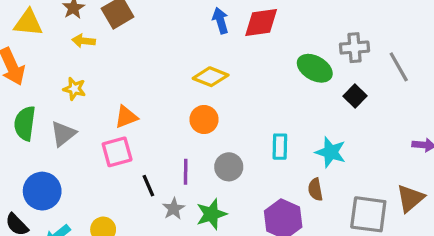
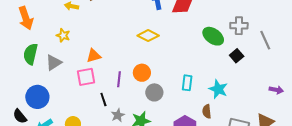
orange circle: (204, 119) -> (142, 73), moved
purple line: (186, 172) -> (119, 79), moved

